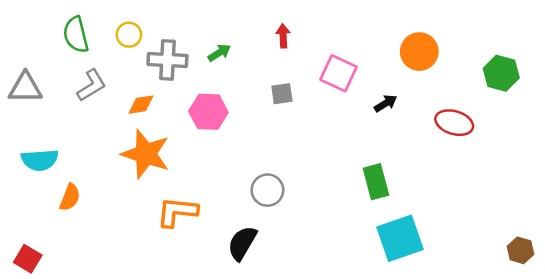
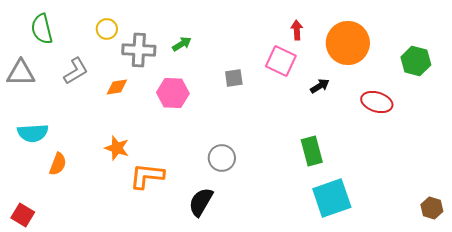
green semicircle: (76, 35) -> (42, 29), moved
red arrow: (283, 36) -> (297, 30), moved
orange circle: (419, 52) -> (348, 43), size x1.4
orange star: (146, 154) -> (117, 148), moved, size x0.6

